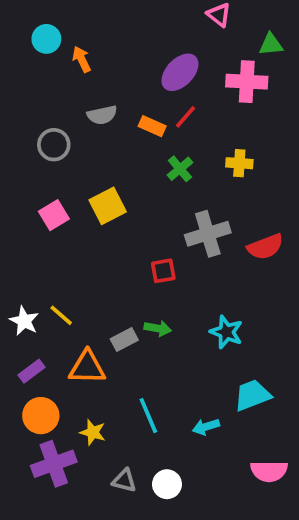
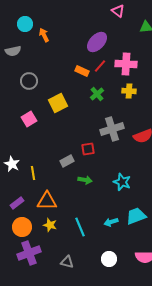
pink cross: (247, 82) -> (126, 64), moved
gray semicircle: (102, 115) -> (13, 51), moved
yellow square: (108, 206) -> (58, 103), moved
yellow line: (61, 315) -> (33, 173), turned 40
white star: (24, 321) -> (12, 164), moved
gray rectangle: (124, 339) -> (67, 161), moved
cyan arrow: (206, 427) -> (111, 222), moved
yellow star: (93, 432) -> (50, 225), moved
white circle: (167, 484) -> (109, 259), moved

